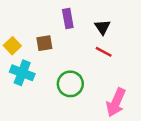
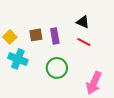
purple rectangle: (68, 19) -> (55, 36), moved
black triangle: (102, 27) -> (83, 22), turned -32

